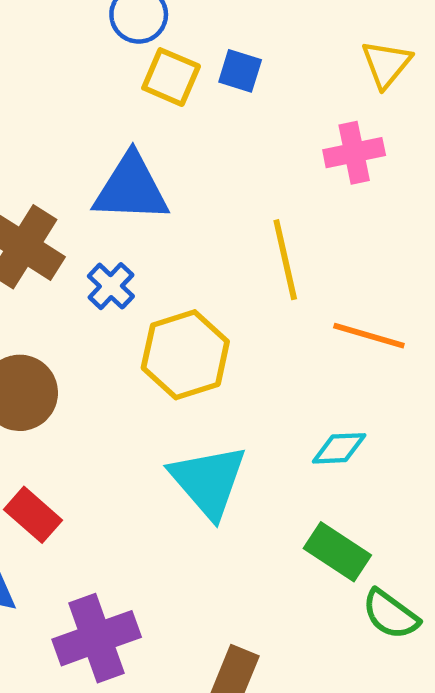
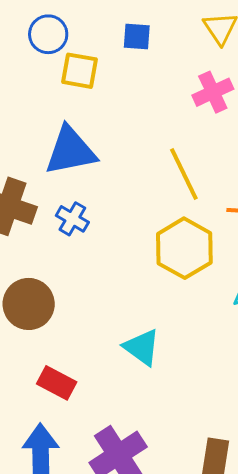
blue square: (240, 71) -> (137, 37), moved
yellow hexagon: (185, 355) -> (184, 248), moved
cyan triangle: (208, 481) -> (142, 347), moved, size x0.7

